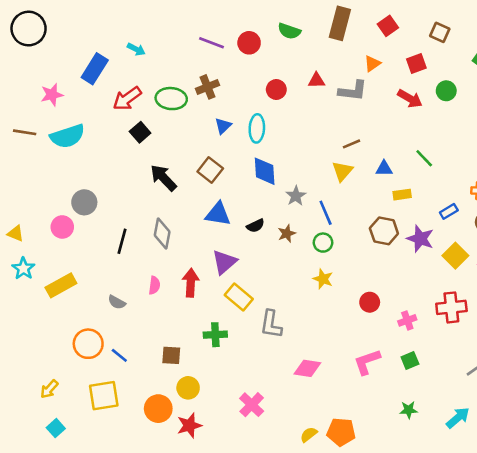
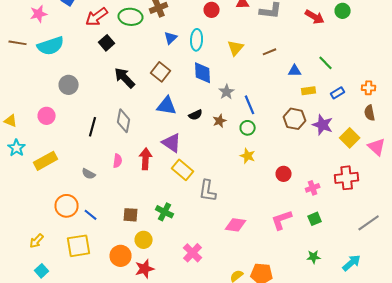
yellow triangle: (342, 171) -> (236, 48), moved
gray circle: (84, 202) -> (69, 85), moved
blue rectangle: (449, 211) -> (338, 93), moved
purple triangle: (224, 262) -> (172, 143), turned -45
green cross: (215, 335) -> (165, 212), moved, turned 30

